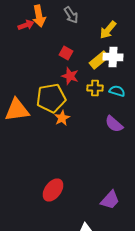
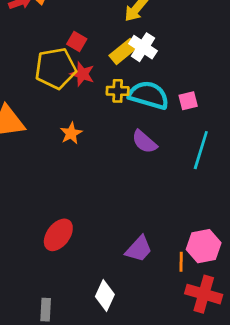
white cross: (113, 57) -> (143, 47), turned 30
cyan semicircle: (117, 91) -> (149, 95), size x1.8
yellow pentagon: (51, 98) -> (56, 68), moved

